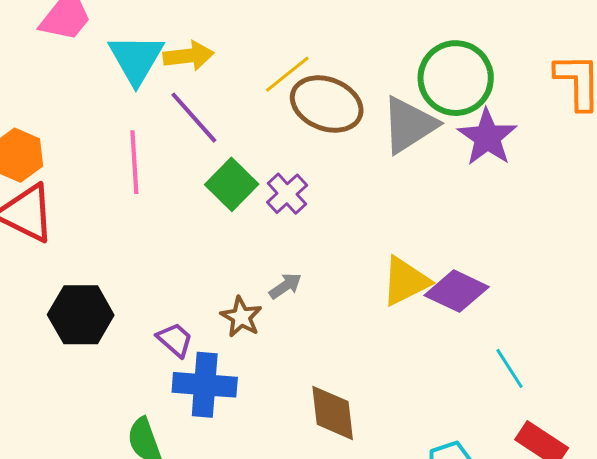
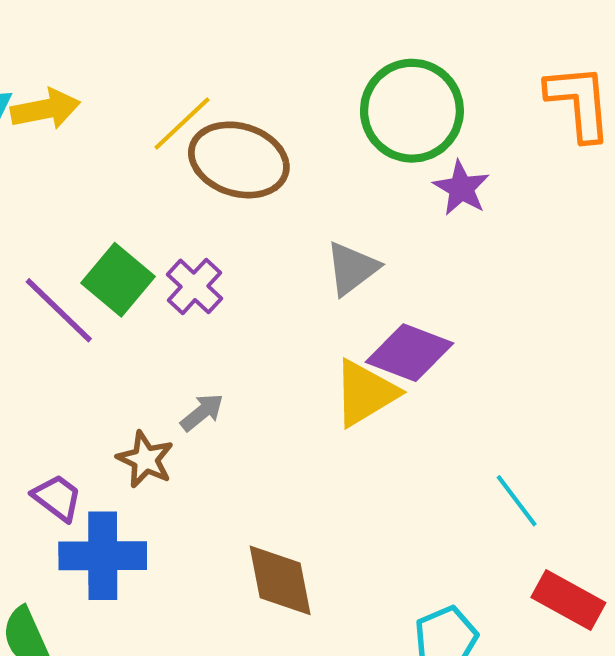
purple line: (194, 118) -> (59, 310), moved
gray triangle: (409, 125) -> (352, 268), moved, size x0.7
purple star: (487, 137) -> (461, 188), size x0.7
purple diamond: (457, 291) -> (410, 353), moved

